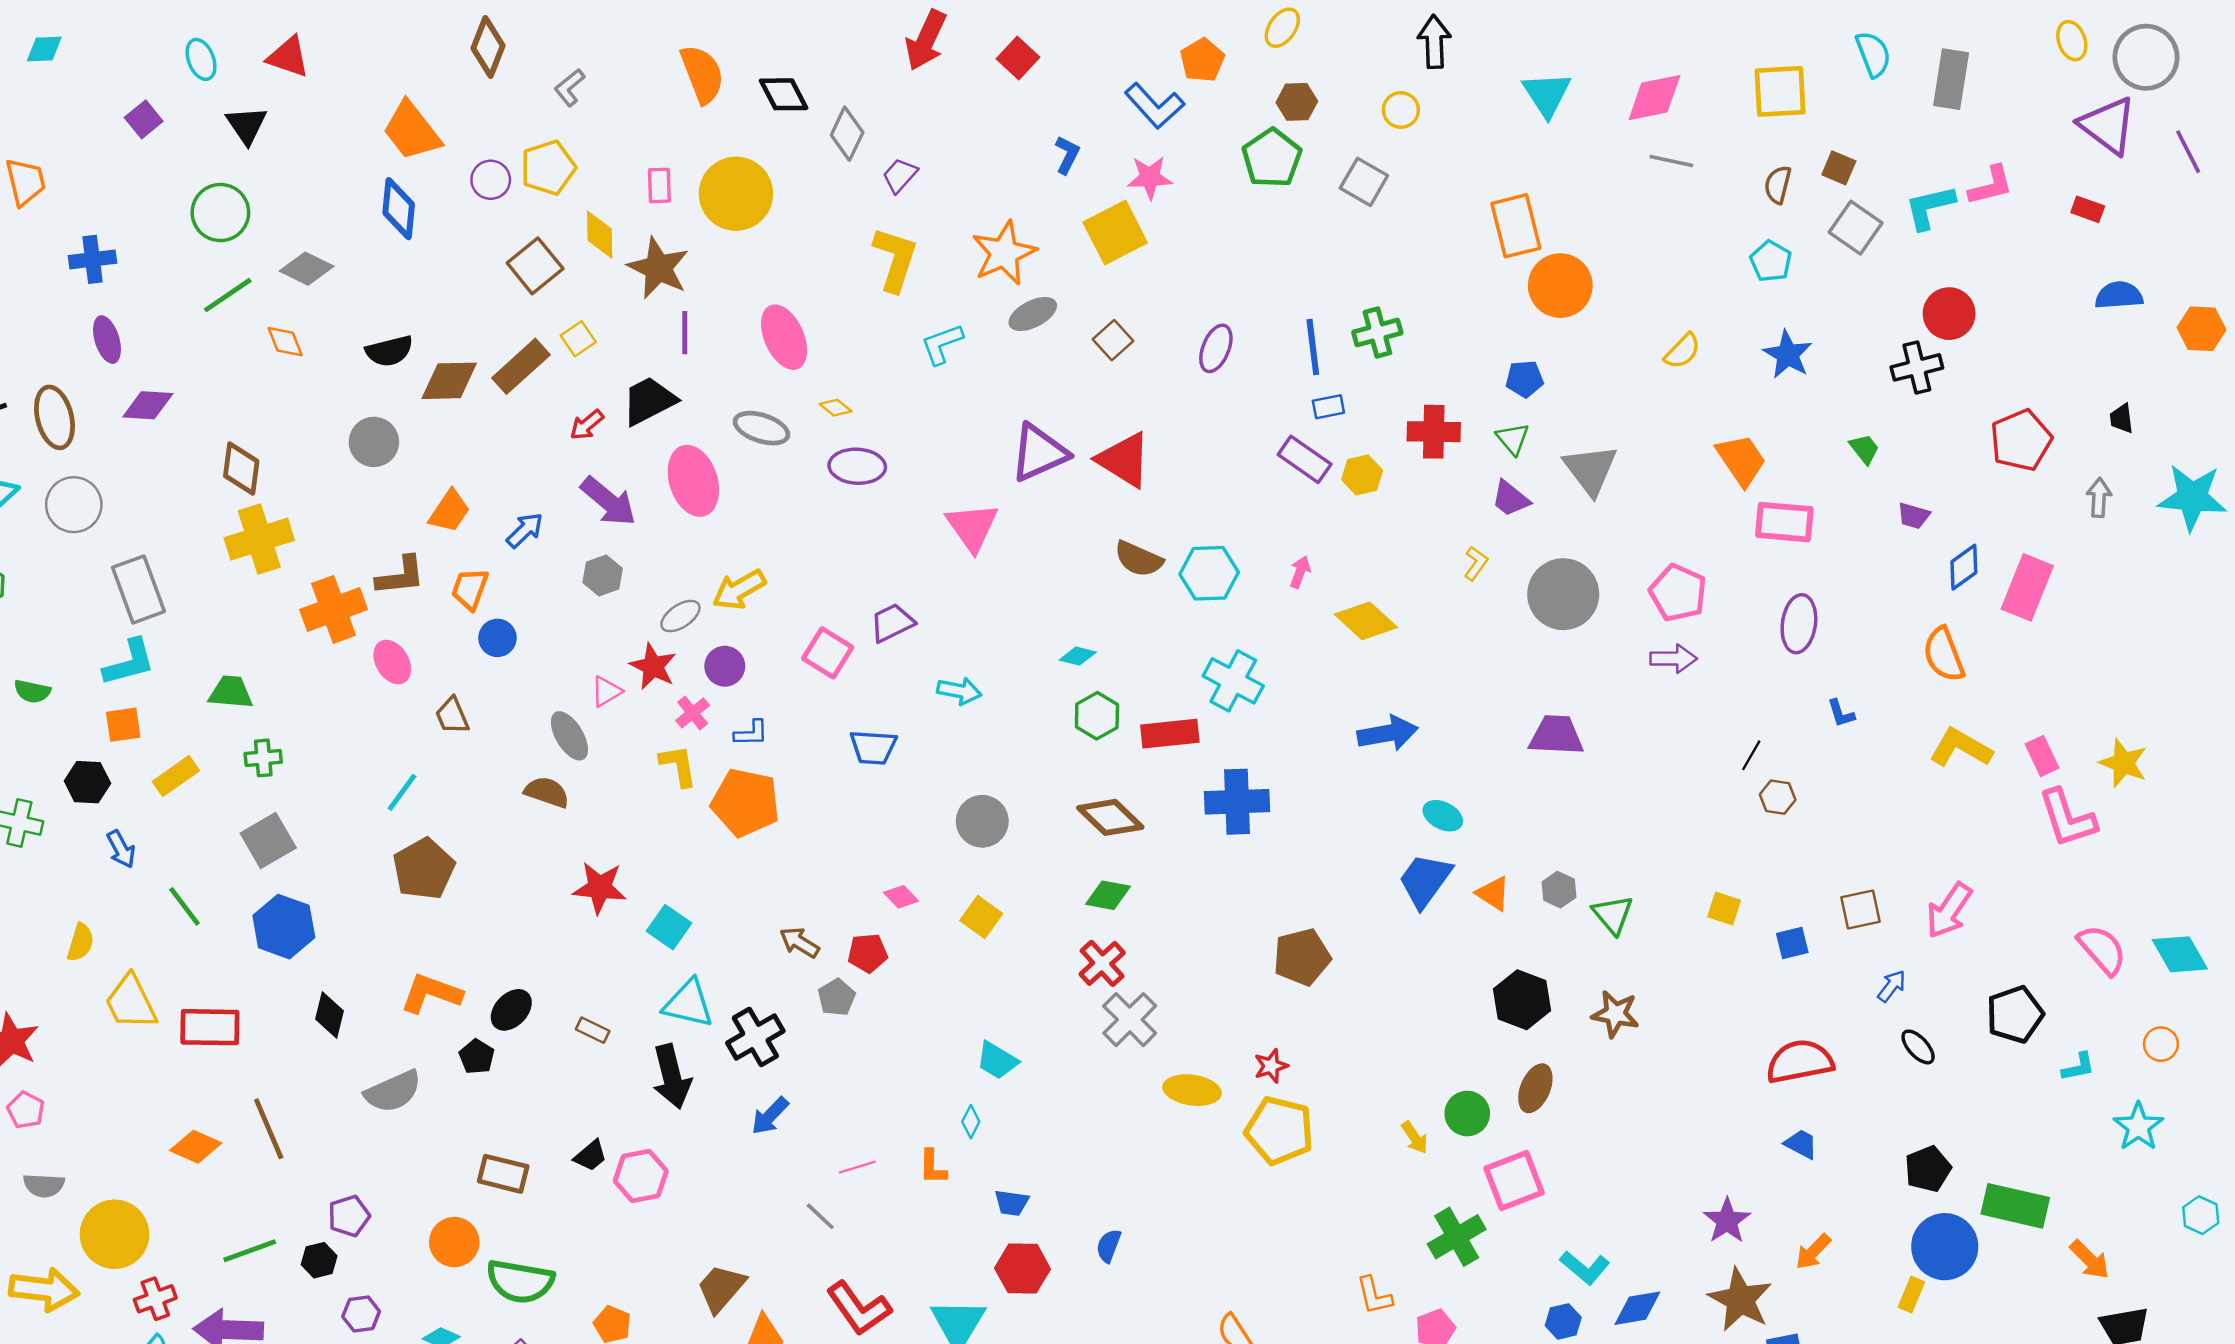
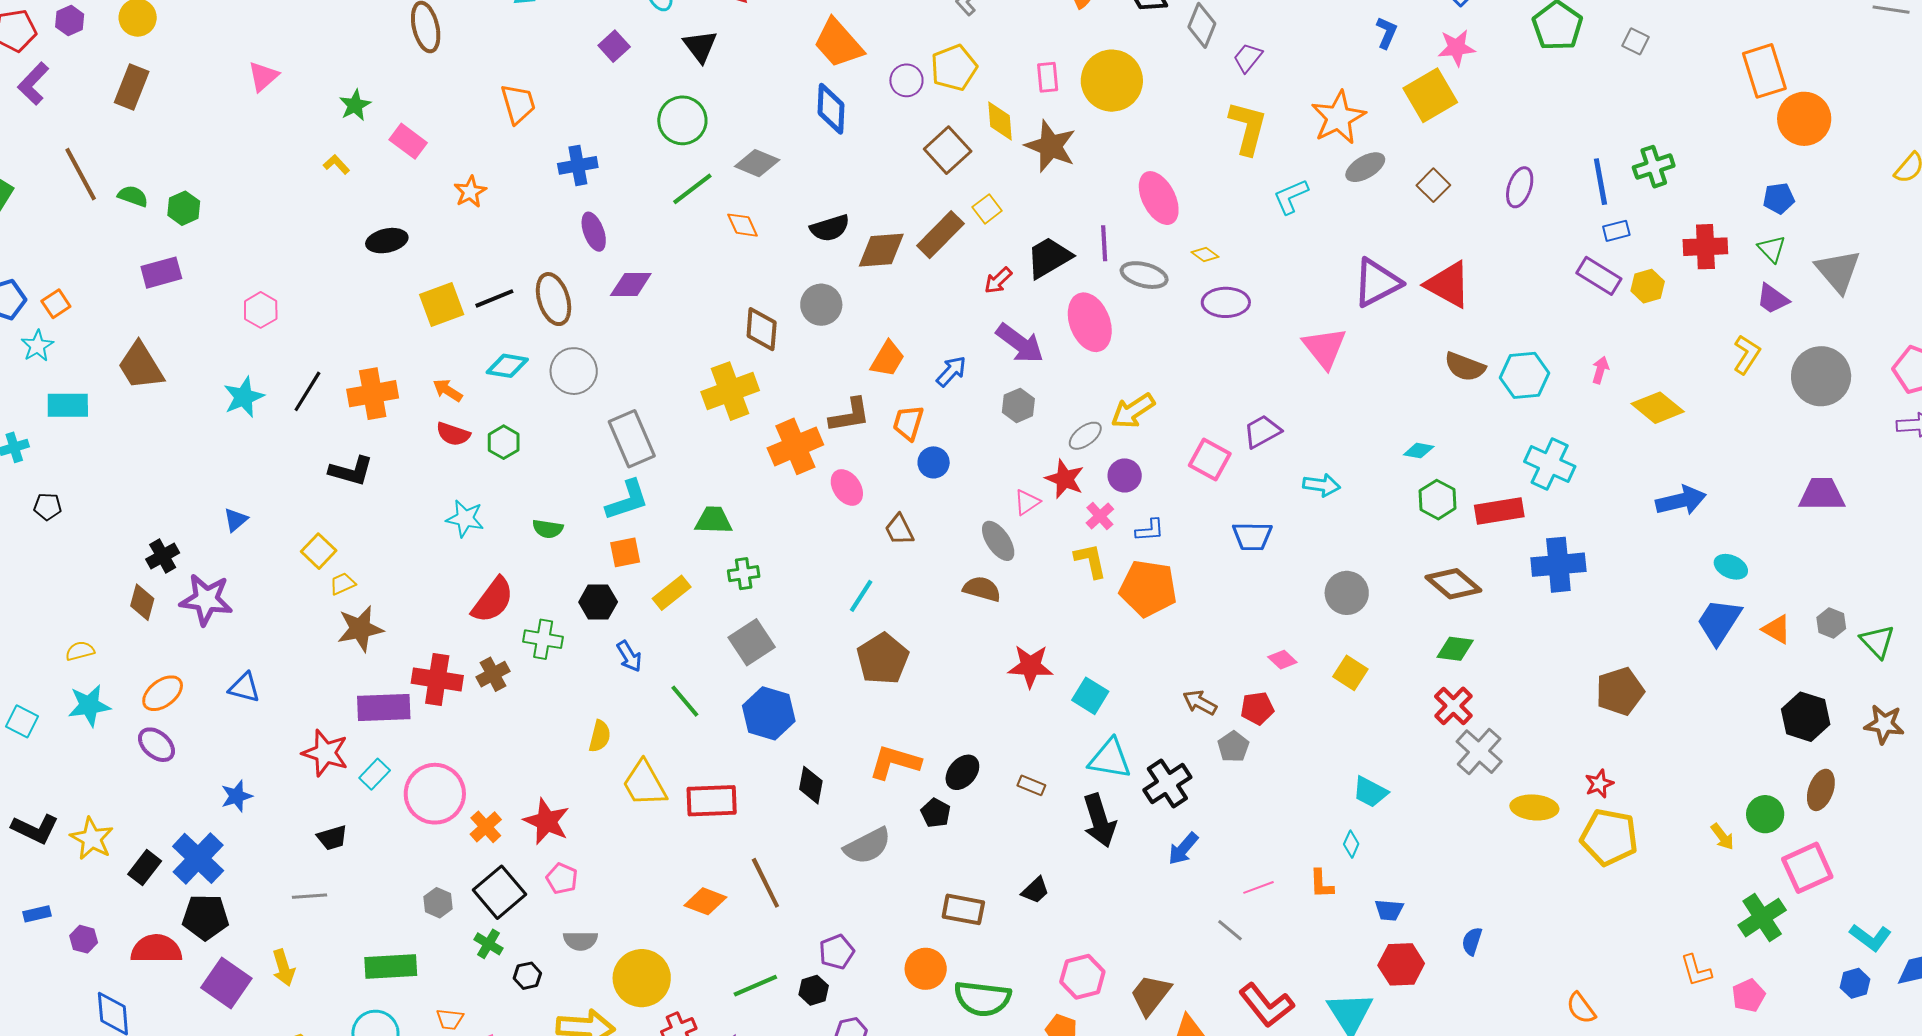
gray square: (1364, 182) -> (1635, 41), size x0.7
purple line: (685, 333) -> (1104, 243), moved
brown diamond: (241, 468) -> (762, 329), moved
yellow L-shape: (1476, 563) -> (1747, 354), size x1.4
pink hexagon: (641, 1176) -> (1082, 977), moved

